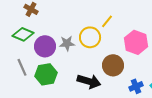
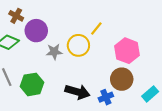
purple circle: (45, 46) -> (36, 31), moved
brown circle: (113, 65) -> (122, 79), moved
blue cross: (136, 86) -> (106, 97), moved

